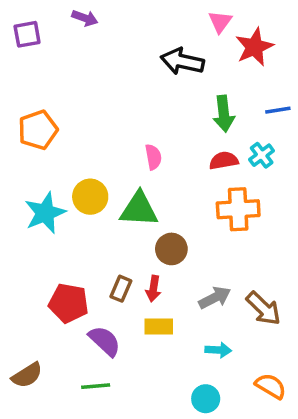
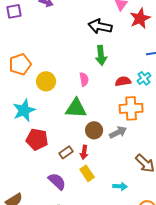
green arrow: (224, 114) -> (101, 55), moved
yellow circle: (90, 197) -> (46, 81), moved
brown rectangle: (121, 289) -> (66, 152), turned 32
gray arrow: (215, 298) -> (118, 132), moved
red pentagon: (69, 303) -> (37, 139), moved
yellow rectangle: (159, 327) -> (87, 173), turned 56

